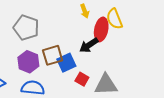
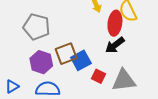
black arrow: (89, 45) -> (115, 45), moved

